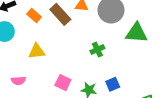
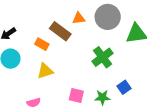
orange rectangle: (34, 15) -> (42, 44), moved
green cross: (97, 50) -> (103, 57), size x1.5

